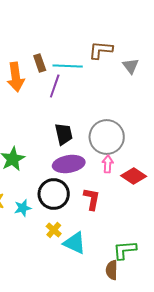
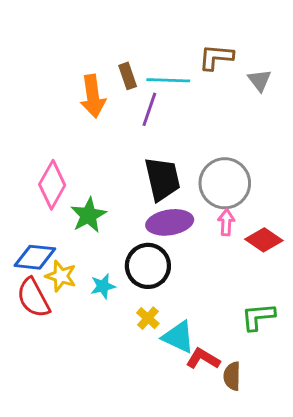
black trapezoid: (64, 134) -> (162, 179), size x1.4
red L-shape: (92, 199) -> (203, 359), moved, turned -70
green L-shape: (125, 250) -> (258, 317), moved

